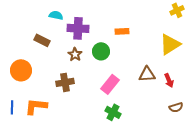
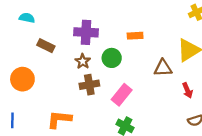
cyan semicircle: (56, 15) -> (27, 18), moved
brown triangle: (147, 74) -> (163, 68), moved
brown cross: (65, 82) -> (89, 85), moved
orange L-shape: (36, 106) -> (59, 119), moved

